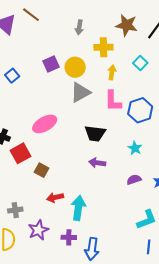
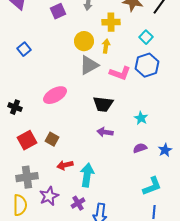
purple square: (51, 64) -> (58, 11), moved
yellow arrow: (112, 72) -> (106, 46), moved
pink L-shape: (113, 101) -> (120, 73), turned -70
blue hexagon: (140, 110) -> (147, 65), moved
red square: (20, 153) -> (27, 140), moved
gray cross: (15, 210) -> (27, 177), size x1.5
purple cross: (69, 237) -> (78, 203), turned -32

